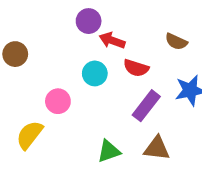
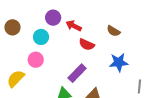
purple circle: (89, 21) -> (53, 18), moved
cyan circle: (95, 73) -> (41, 37), moved
purple rectangle: (146, 106) -> (77, 73), moved

